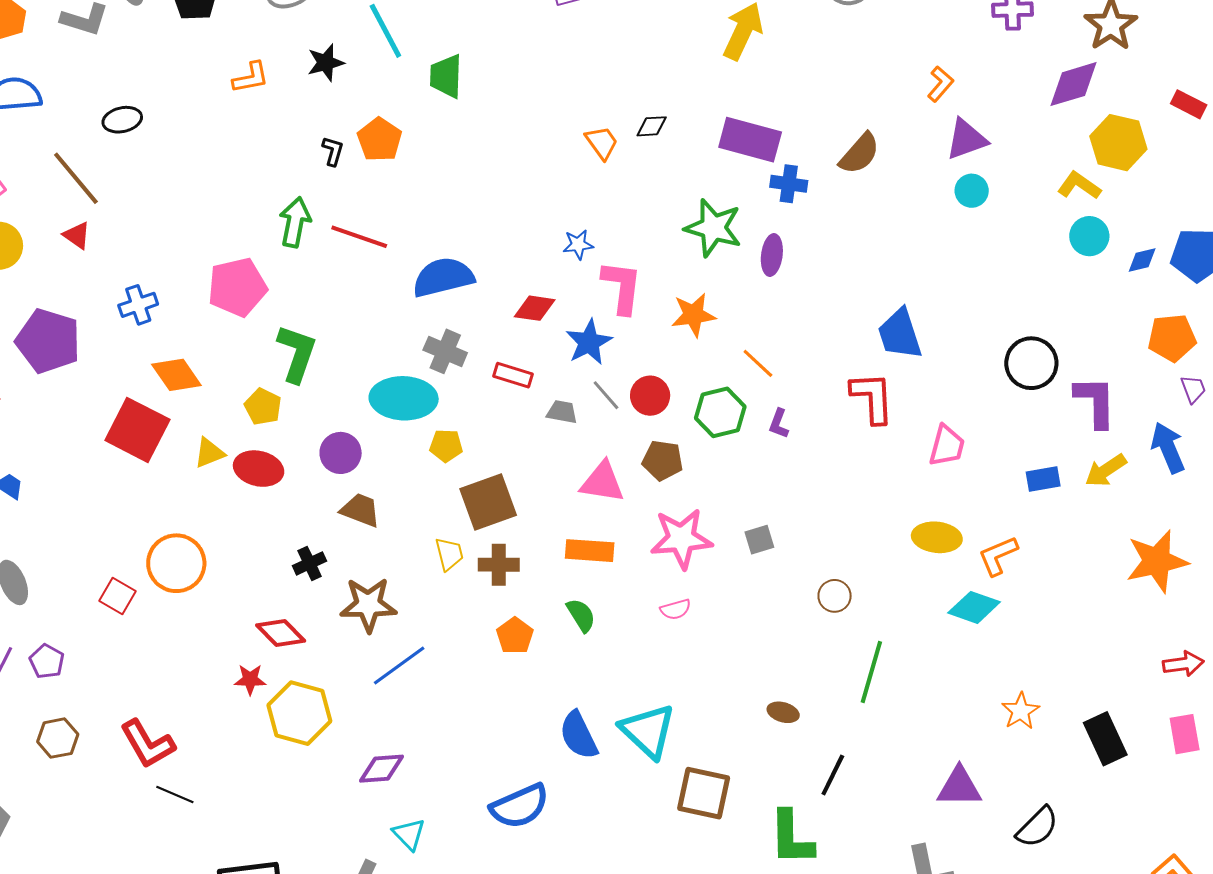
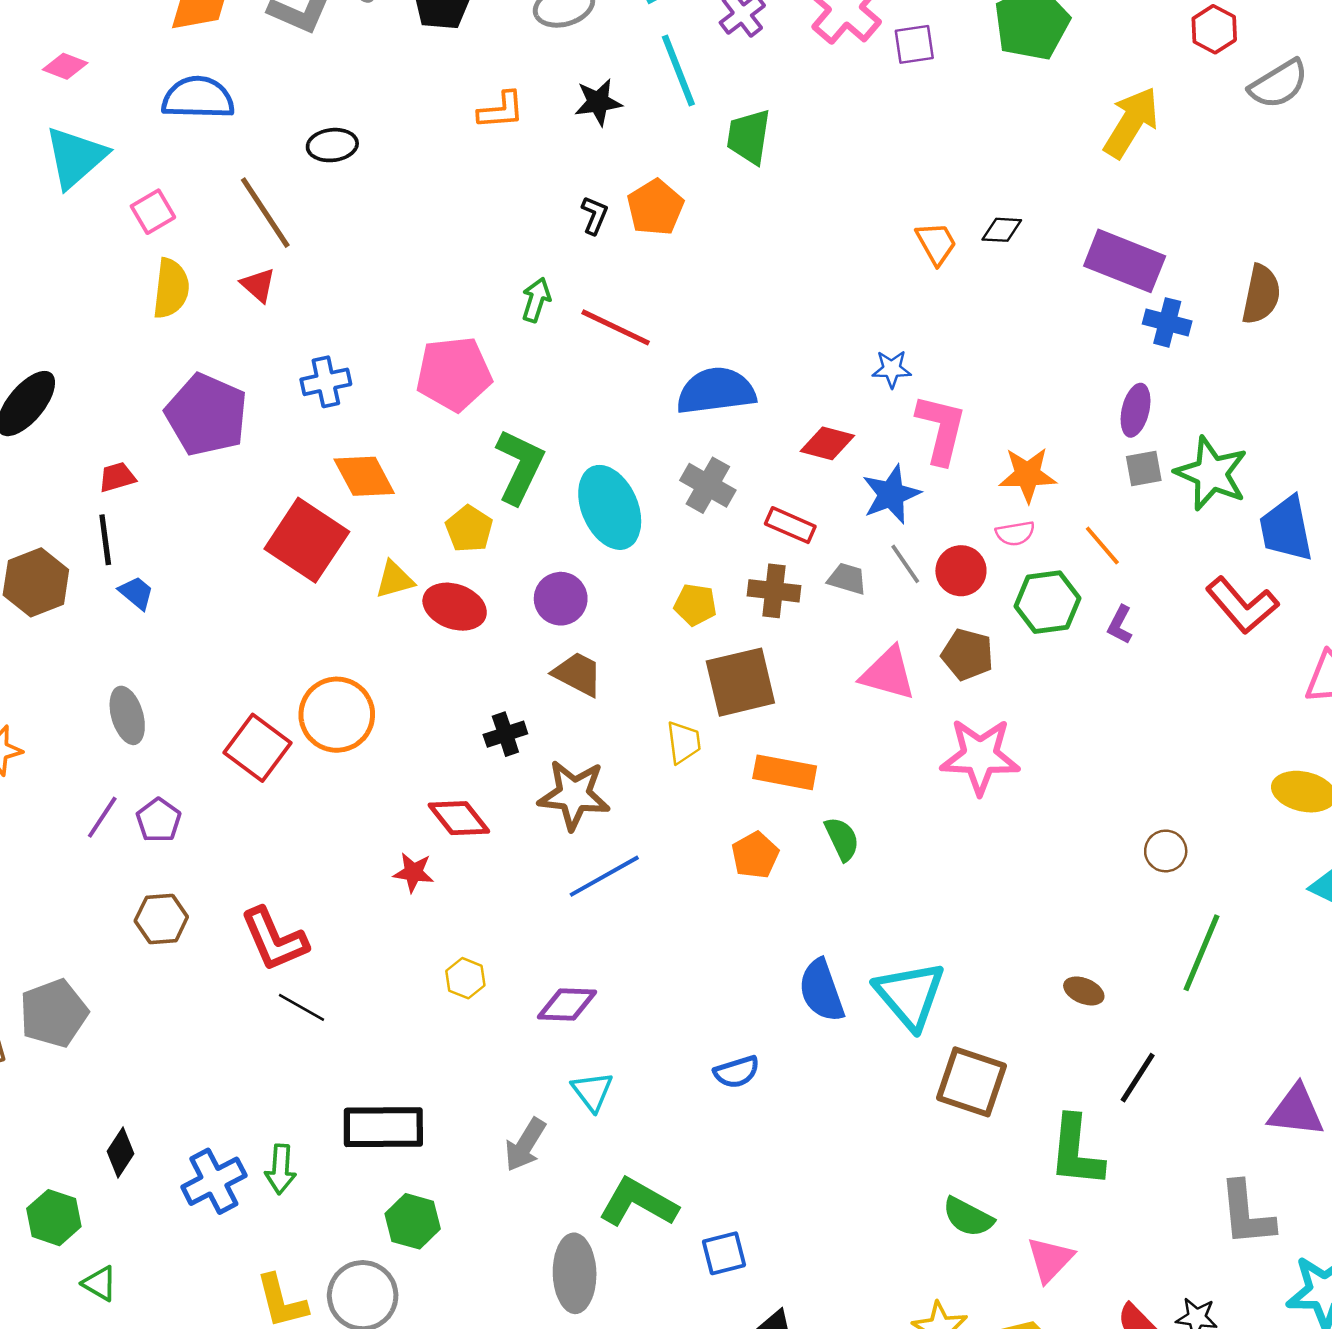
brown semicircle: (859, 154) -> (1261, 294), turned -36
green arrow: (295, 222) -> (536, 300), size x0.7
green star: (713, 228) -> (1211, 473), moved
cyan ellipse: (404, 398) -> (610, 507), moved, turned 58
red L-shape: (872, 398) -> (1242, 605), turned 136
gray square: (759, 540) -> (1144, 468), moved
orange rectangle: (590, 551) -> (785, 772), moved
brown cross: (499, 565) -> (774, 591), moved
red square: (117, 596) -> (257, 748), size x1.4
pink semicircle: (676, 609) -> (1015, 533), moved
yellow hexagon: (299, 713) -> (465, 978), moved, size x0.5
blue semicircle: (520, 806) -> (737, 1072), size x0.6

